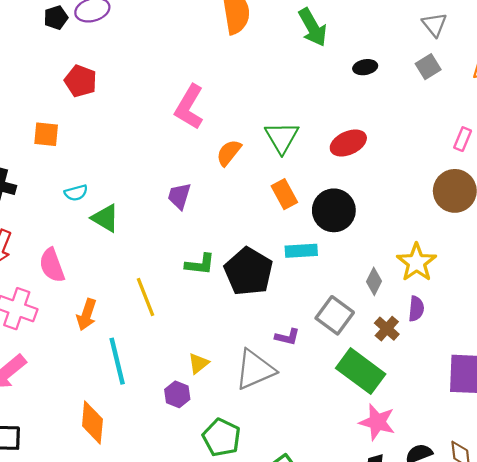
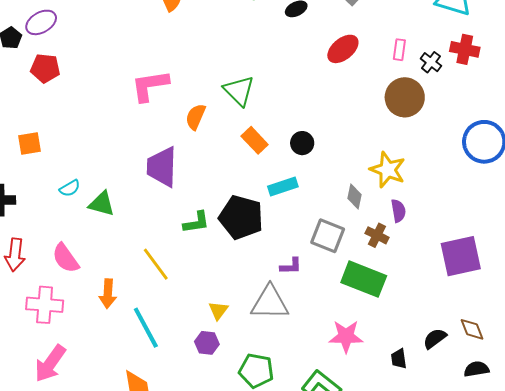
red pentagon: (81, 81) -> (45, 68), moved
pink L-shape: (189, 107) -> (150, 86), turned 66
red ellipse: (348, 143) -> (343, 49), moved
purple trapezoid: (179, 196) -> (162, 167), size x1.6
black circle: (334, 210) -> (302, 143), size x0.6
gray triangle: (255, 370) -> (270, 303), turned 39
pink star: (377, 422) -> (346, 336), moved

